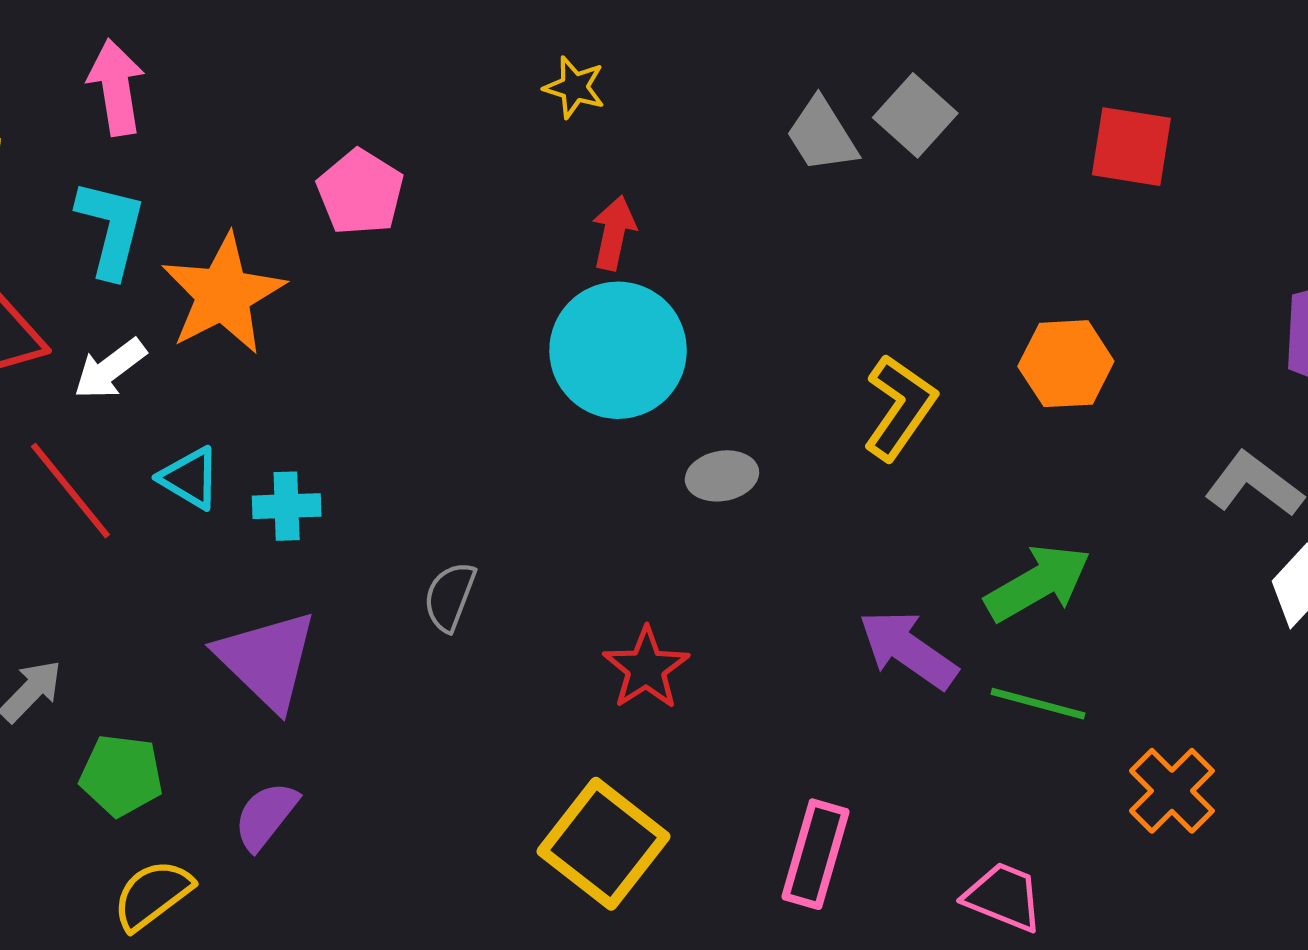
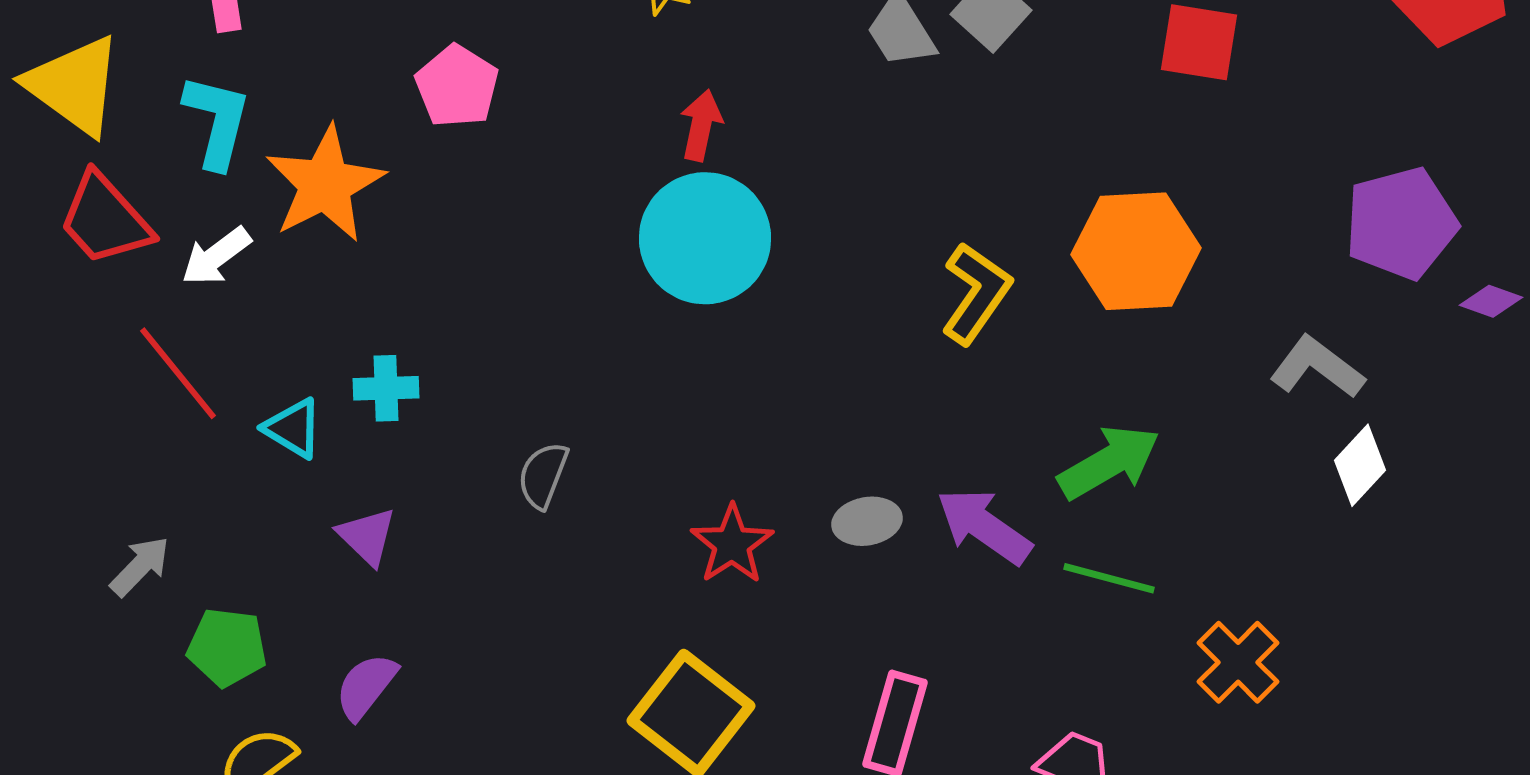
orange hexagon: (1066, 364) -> (1136, 251), size x1.4
gray ellipse: (722, 476) -> (867, 521), moved
cyan triangle: (190, 478) -> (293, 428), moved
purple triangle: (267, 660) -> (367, 536), size x0.6

